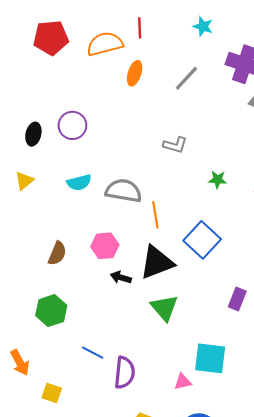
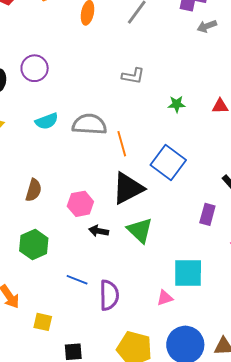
pink hexagon: (105, 246) -> (80, 204), moved
black arrow: (121, 277) -> (99, 231), moved

